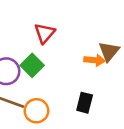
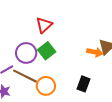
red triangle: (45, 33) -> (44, 25), moved

